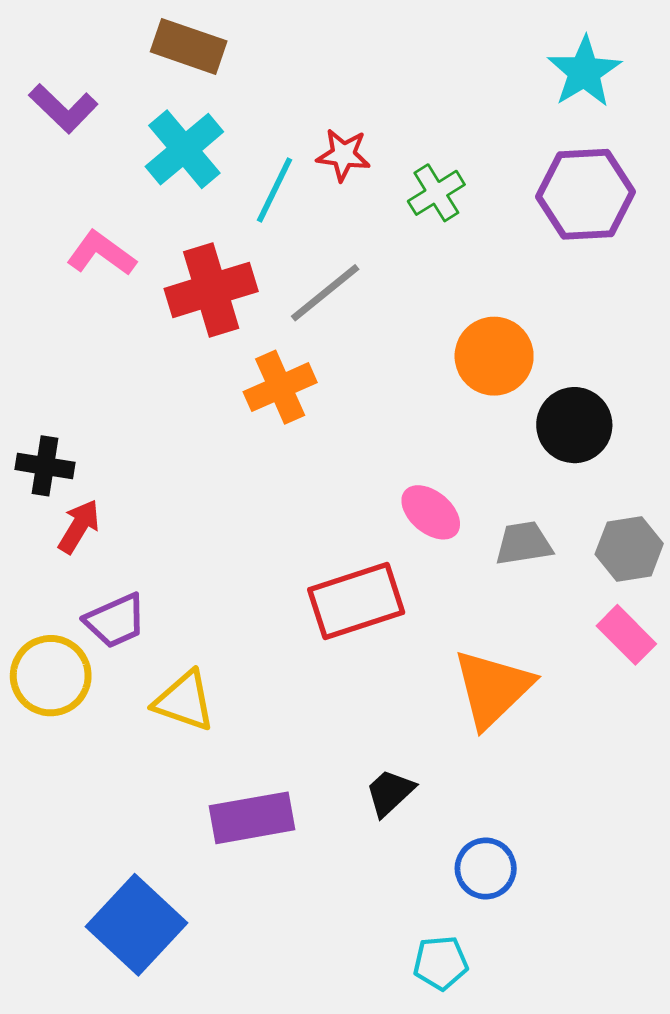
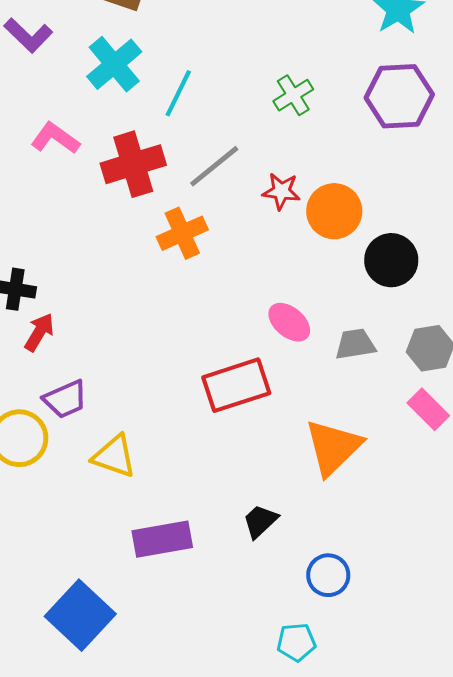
red star: (343, 155) -> (281, 191), moved

